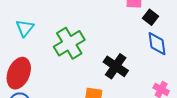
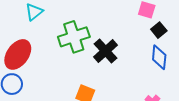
black cross: (116, 66) -> (106, 51), moved

